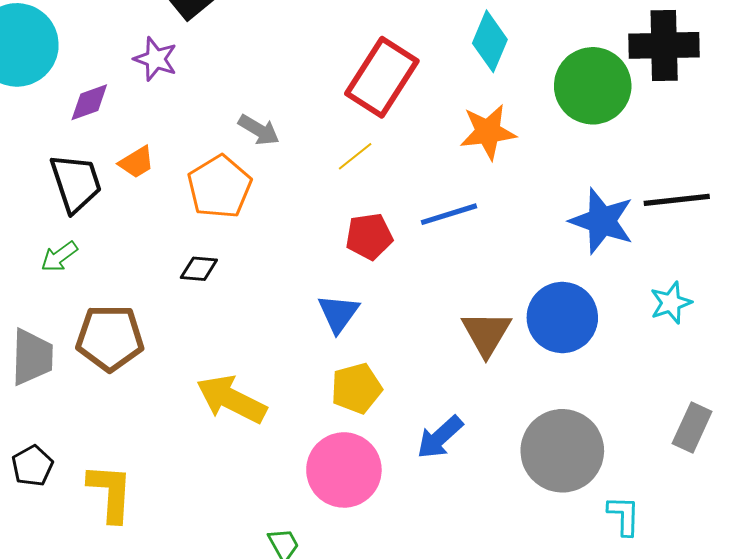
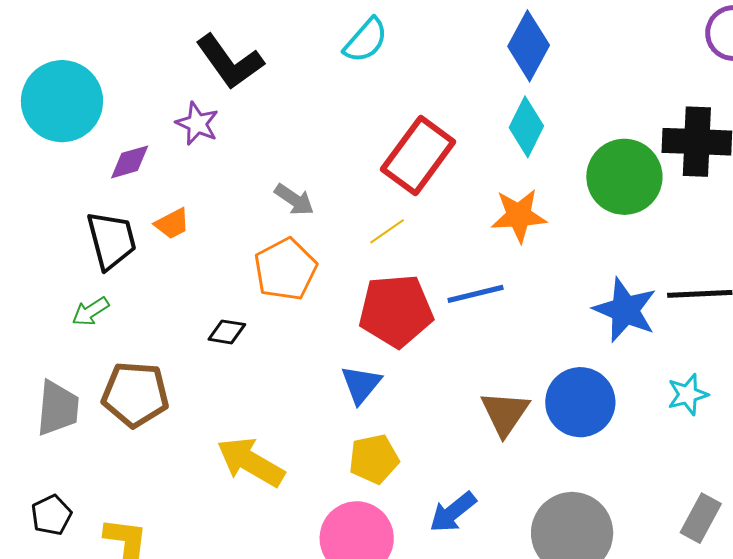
orange pentagon: (219, 187) -> (285, 269), moved
red pentagon: (369, 236) -> (396, 311), size x1.6

